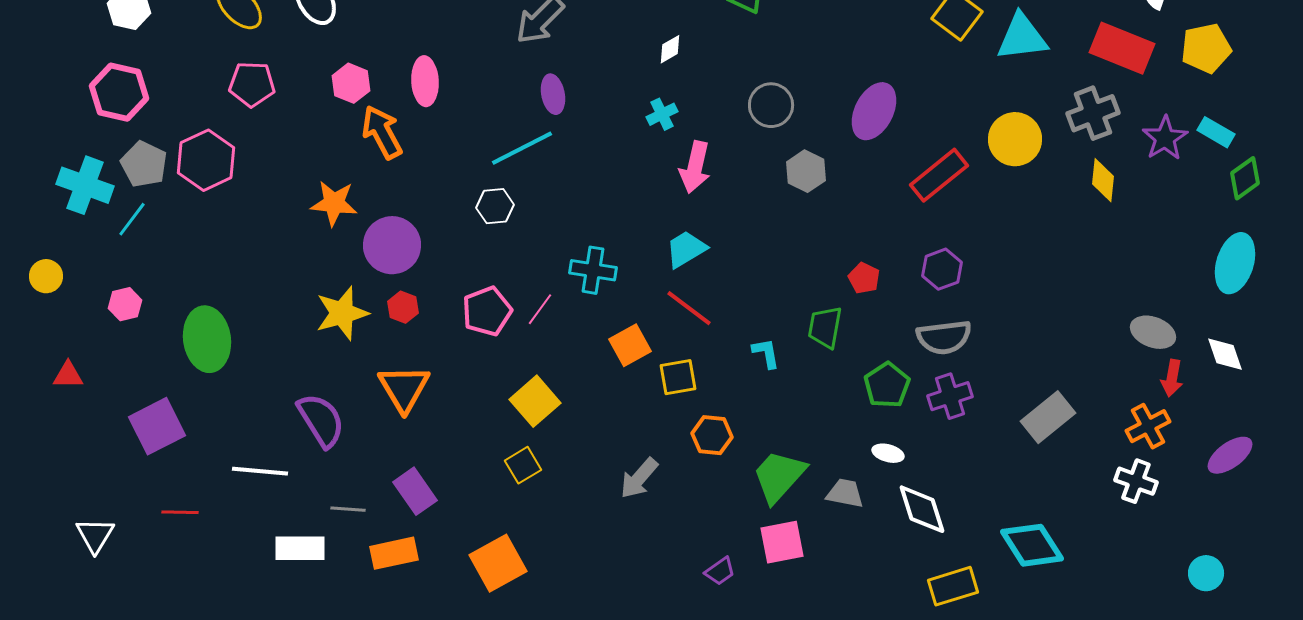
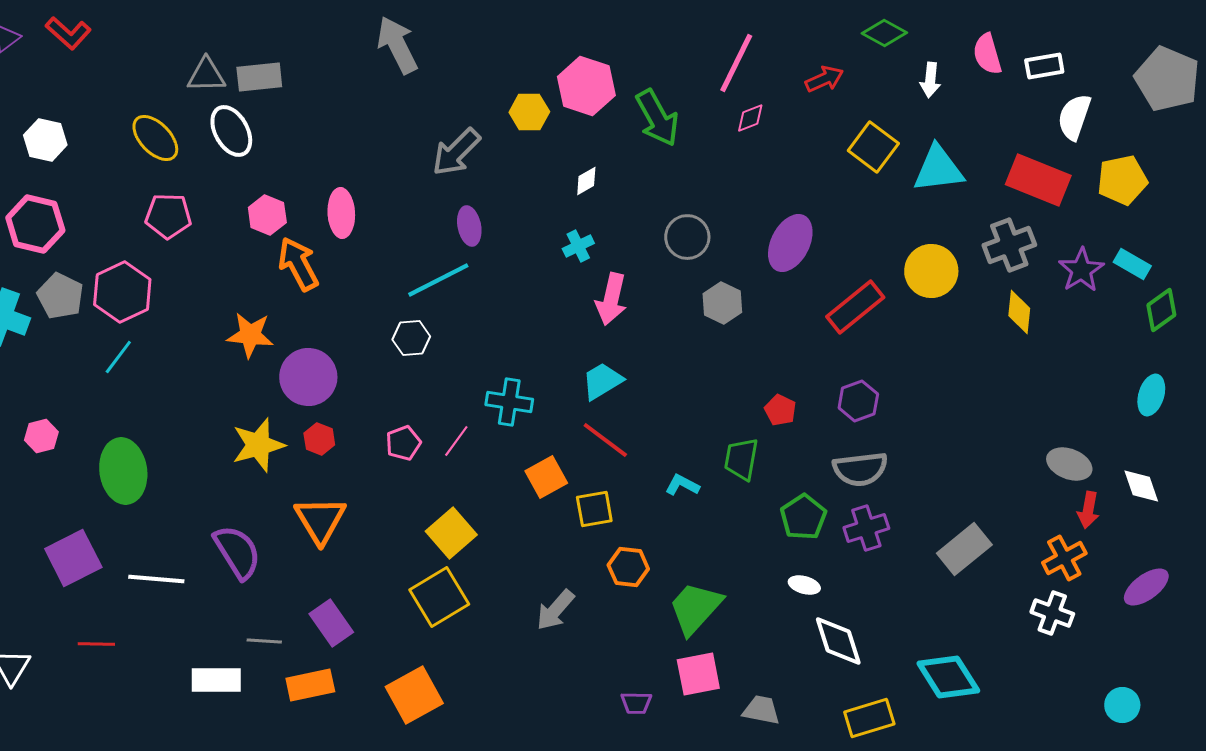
cyan line: (132, 219) -> (118, 357), moved
cyan ellipse: (1235, 263) -> (1151, 395), size x0.7
pink pentagon: (487, 311) -> (403, 443), size x0.7
cyan L-shape: (766, 353) -> (682, 485), turned -52
yellow square: (523, 465) -> (439, 597), size x1.6
white line: (260, 471) -> (156, 579), moved
gray trapezoid: (845, 493) -> (761, 710), moved
purple trapezoid: (720, 571) -> (636, 703), turned 36

